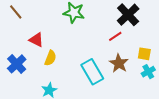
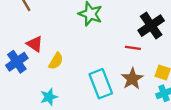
red line: (115, 36) -> (133, 48), turned 32
red triangle: (36, 40) -> (35, 44), moved

